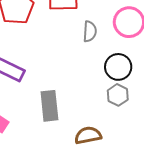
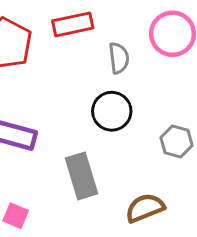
black circle: (118, 67) -> (112, 111), moved

